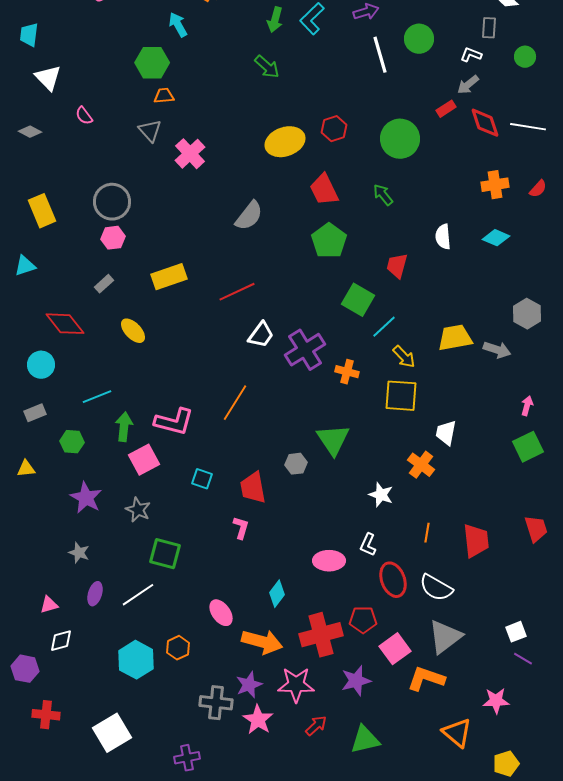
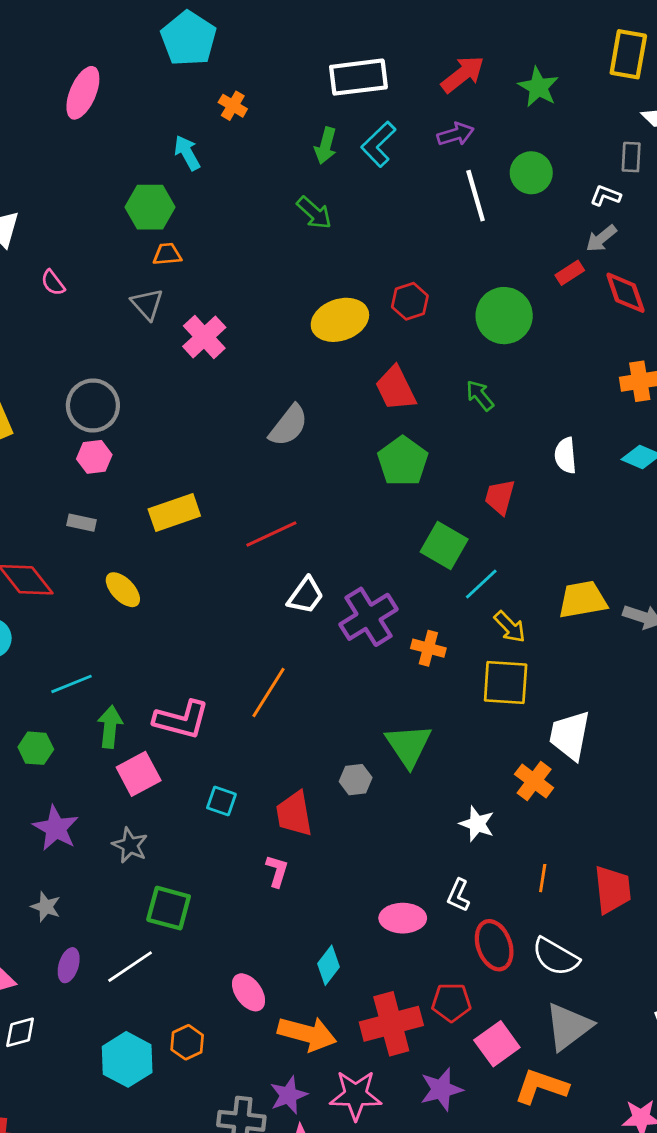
gray rectangle: (104, 284) -> (81, 523), turned 54
white trapezoid: (446, 433) -> (570, 735), size x1.4

